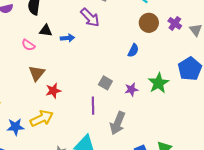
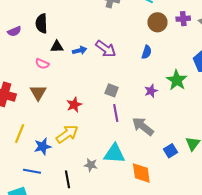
purple arrow: (90, 17) -> (106, 49), moved
purple cross: (175, 23) -> (183, 19), turned -32
brown triangle: (37, 73) -> (38, 93), moved
gray square: (105, 83) -> (112, 90), moved
gray arrow: (118, 123) -> (143, 126), turned 115

